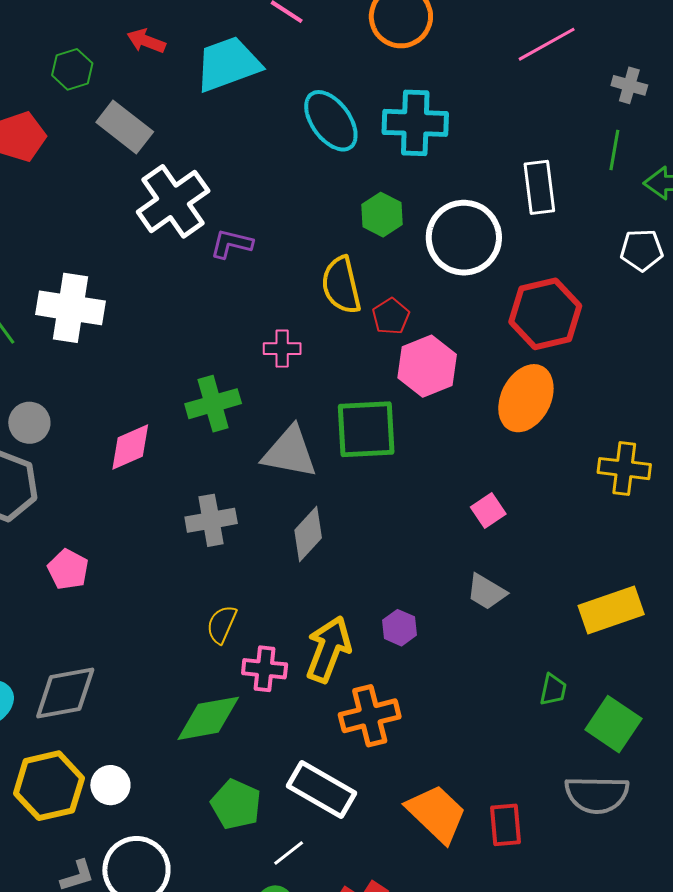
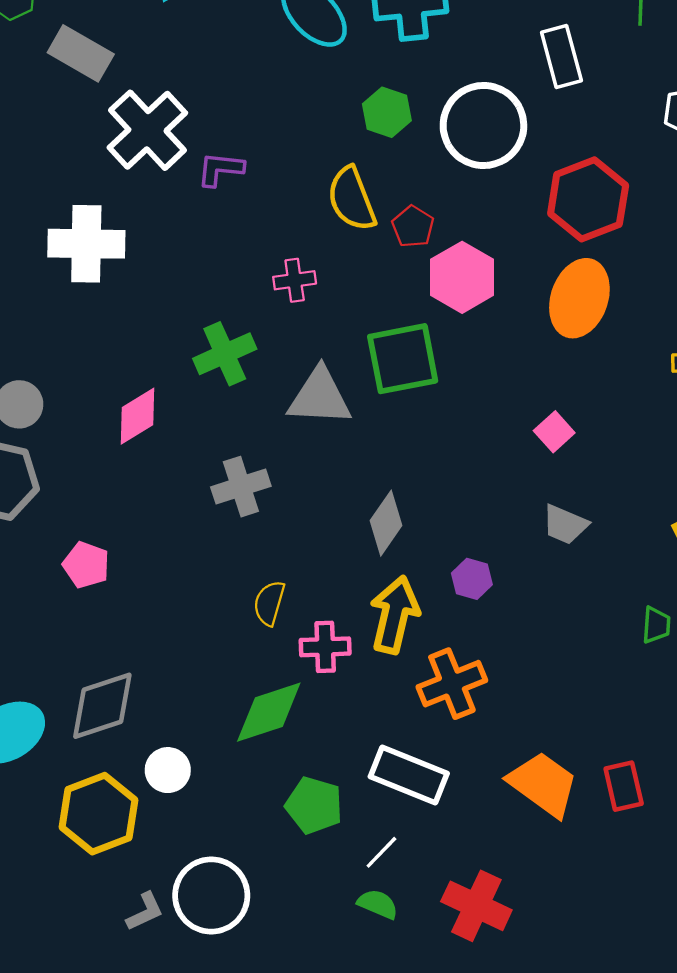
white cross: (71, 308) -> (86, 244), moved
gray diamond: (308, 534) -> (386, 523), moved
white circle: (110, 785) -> (168, 770), moved

